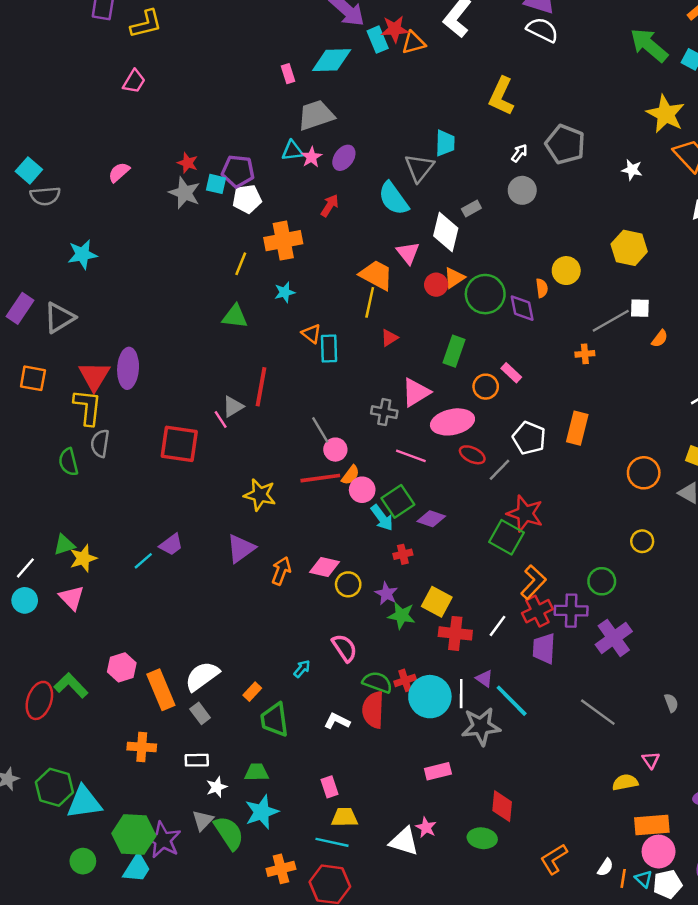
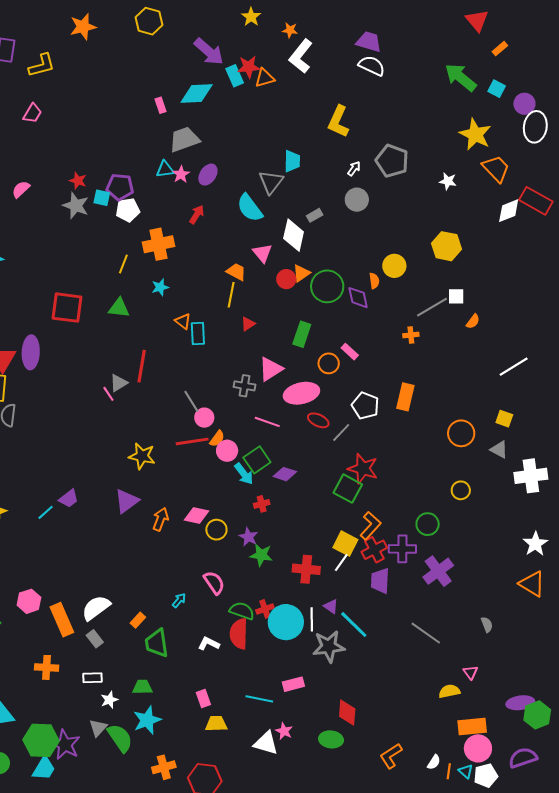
orange trapezoid: (376, 275) -> (236, 272), size x0.7
red square: (179, 444) -> (67, 308), moved
yellow square: (437, 602) -> (345, 544), moved
cyan line: (332, 842) -> (259, 699), moved

